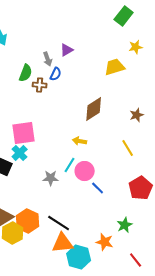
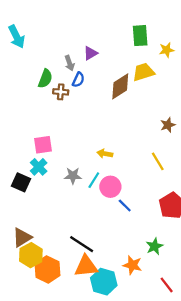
green rectangle: (124, 16) -> (140, 36), moved, turned -42
brown diamond: (94, 109) -> (120, 86), moved
pink square: (24, 133) -> (43, 145), size x0.7
gray star: (51, 178) -> (73, 176), moved
orange hexagon: (28, 221) -> (47, 270), moved

